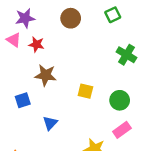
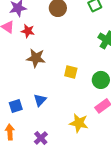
blue square: (23, 100) -> (16, 106), moved

